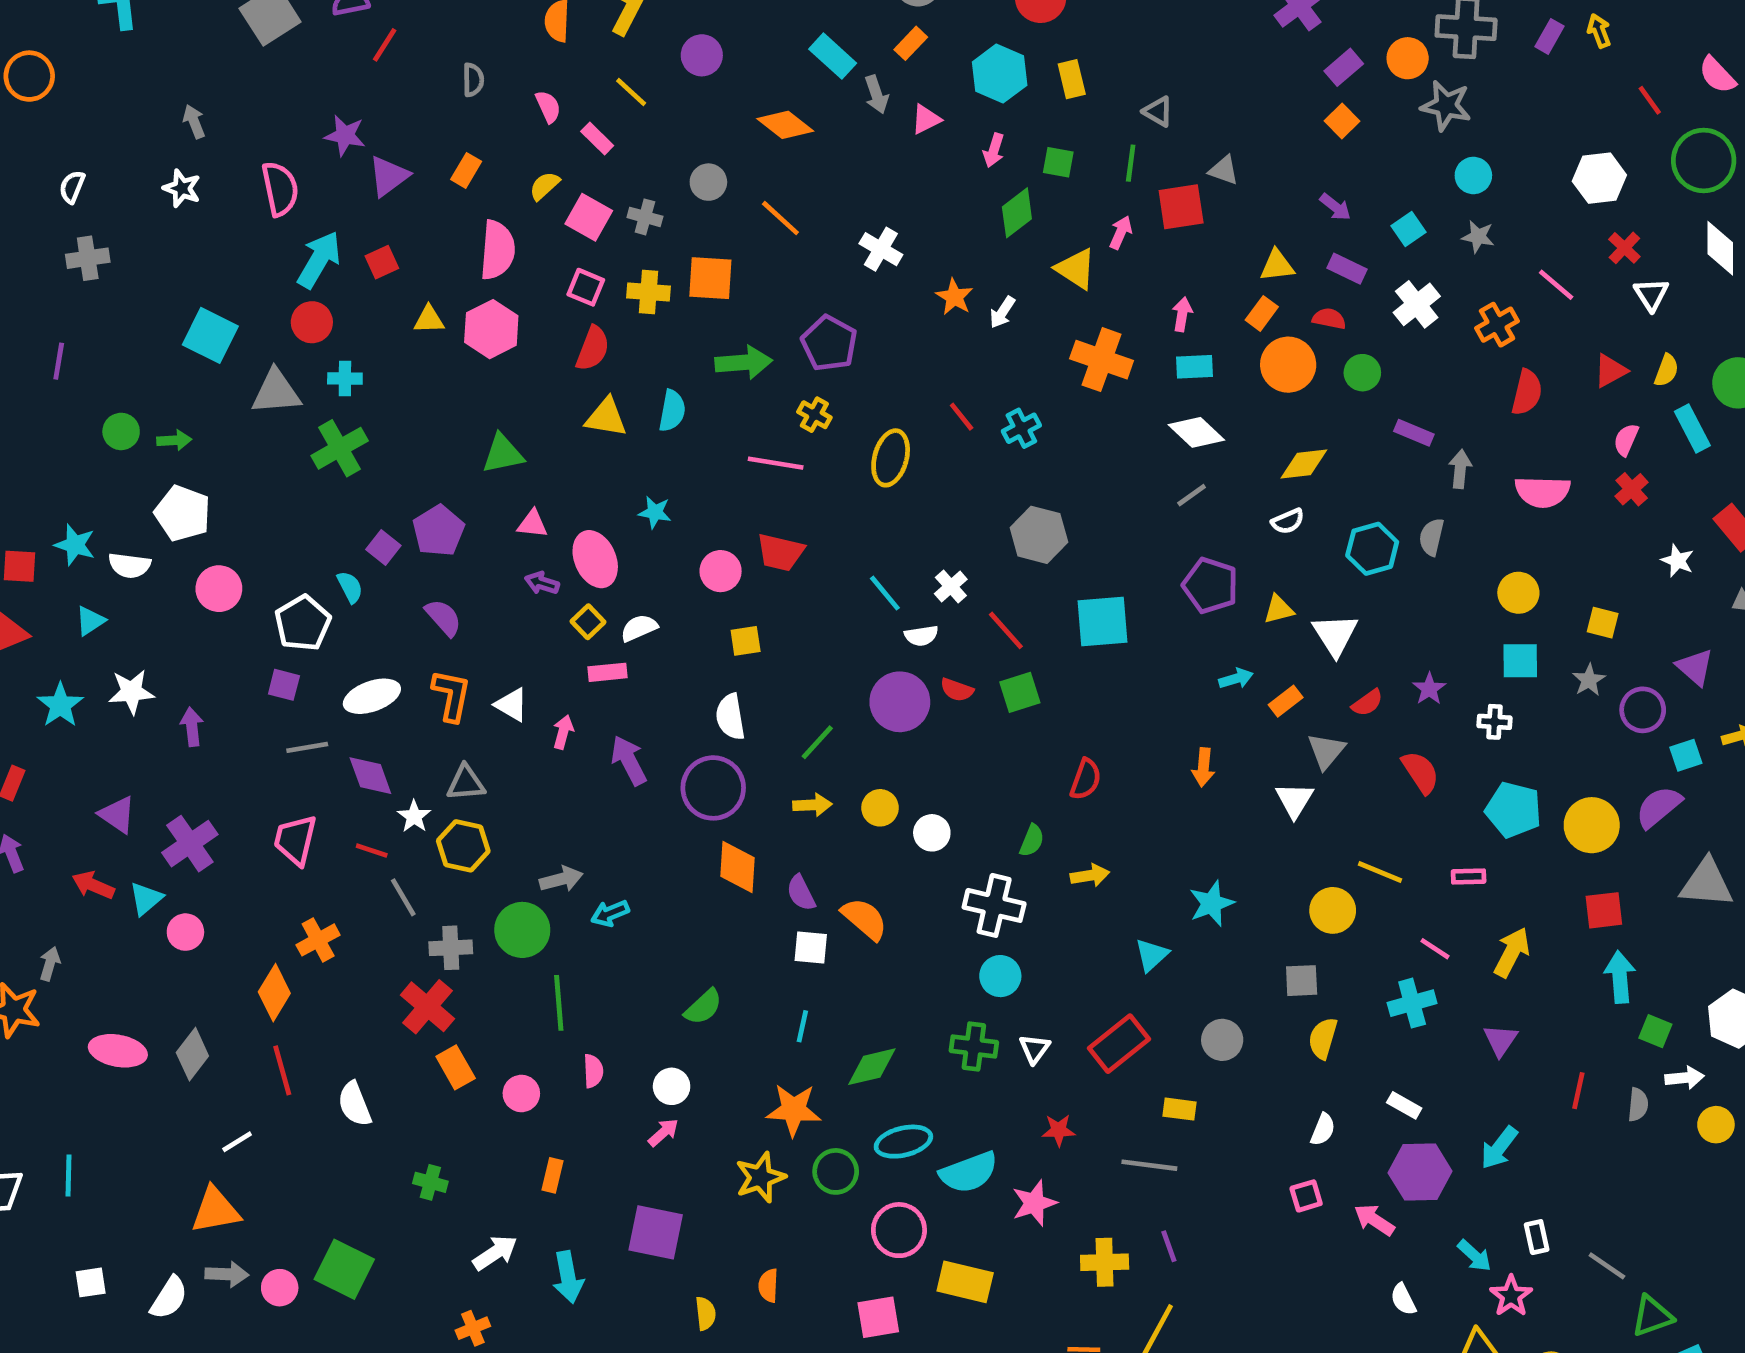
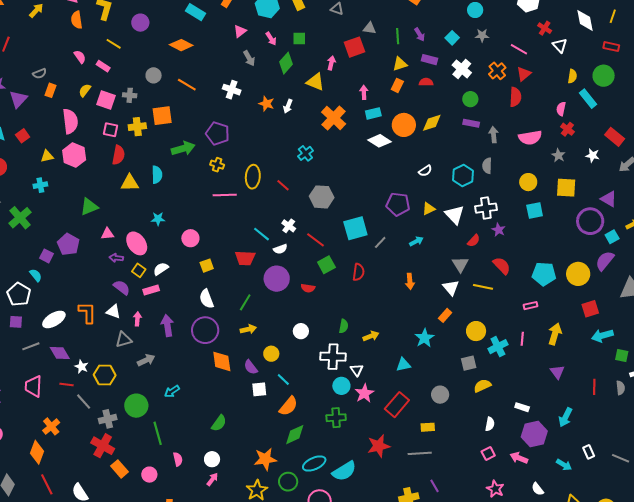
gray semicircle: (473, 80) -> (40, 73), moved, turned 80
gray arrow: (876, 94) -> (249, 58), moved
pink arrow: (994, 150) -> (271, 39), turned -40
green line: (1131, 163) -> (398, 36), moved
purple arrow: (1335, 207) -> (420, 35), turned 32
orange cross: (1102, 360) -> (334, 118), turned 35
orange circle: (1288, 365) -> (404, 125), moved
red triangle: (1610, 371) -> (524, 74), moved
green circle: (1362, 373) -> (470, 99), moved
cyan cross: (345, 379) -> (40, 185), moved
red line: (962, 417) -> (283, 185), moved
pink line: (776, 463) -> (225, 195), moved
yellow diamond: (1304, 464) -> (432, 123), moved
gray line: (1192, 495) -> (380, 242), moved
red trapezoid: (780, 552) -> (245, 258), moved
purple semicircle: (443, 618) -> (122, 287), moved
yellow square: (1603, 623) -> (566, 188), size x1.5
gray star: (1589, 680) -> (558, 155), moved
red semicircle: (957, 690) -> (308, 288), moved
orange rectangle: (1286, 701) -> (445, 315), moved
purple circle: (1643, 710) -> (590, 221), size x1.4
white cross: (1494, 722) -> (486, 208), moved, size x1.5
purple arrow: (629, 760) -> (167, 325), turned 30
red semicircle: (1086, 779) -> (358, 272), moved
gray triangle: (466, 783) -> (124, 340), moved
yellow circle: (880, 808) -> (271, 354), moved
yellow line: (1380, 872) -> (483, 287), moved
gray arrow: (561, 879) -> (146, 360), moved
orange semicircle: (864, 919) -> (288, 406), moved, turned 100
pink line: (1435, 949) -> (522, 339), turned 72
cyan triangle: (1152, 955) -> (403, 365), turned 42
cyan arrow: (1620, 977) -> (602, 336), turned -90
cyan cross: (1412, 1003) -> (498, 347), moved
cyan line: (802, 1026) -> (283, 379), moved, turned -48
yellow semicircle: (1323, 1038) -> (482, 386), turned 60
white triangle: (1034, 1049) -> (357, 370), moved
red star: (1059, 1130) -> (379, 446), size x1.6
pink star: (1034, 1203) -> (364, 393), moved
pink star: (1511, 1296) -> (495, 489), moved

